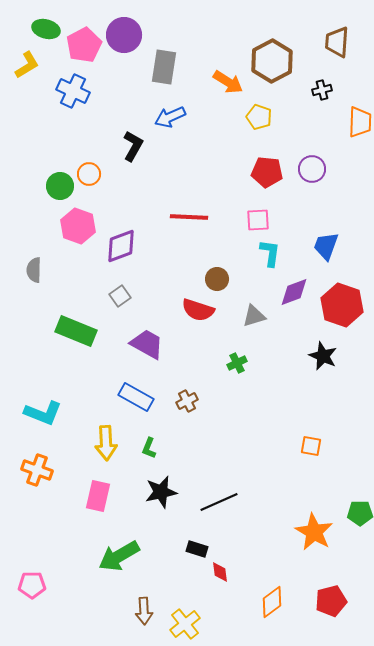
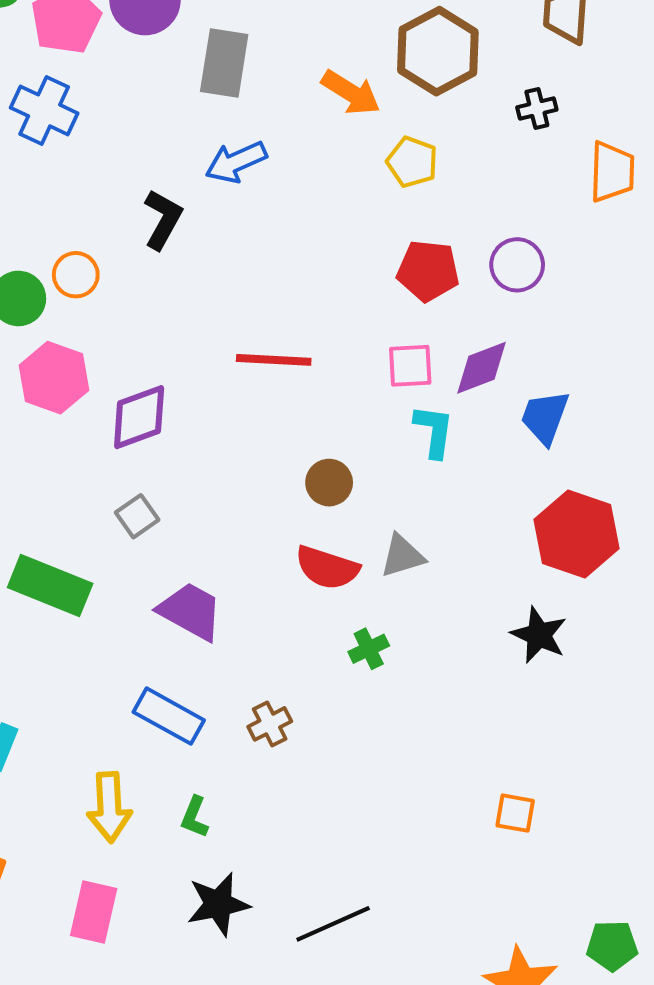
purple diamond: (294, 292) -> (481, 368), moved
red semicircle: (198, 310) -> (327, 568), moved

